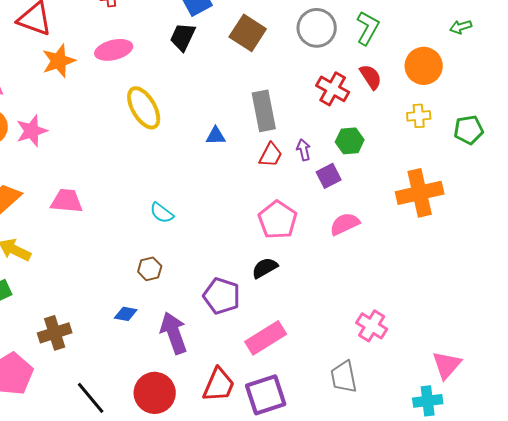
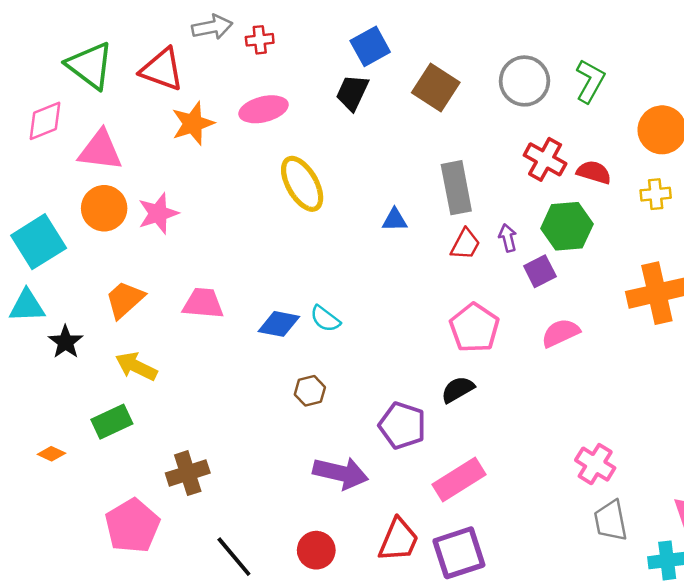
red semicircle: (371, 77) -> (594, 172), moved, turned -40
green hexagon: (350, 141) -> (567, 226), size x1.4
blue diamond: (126, 314) -> (279, 324), moved, size x1.4
purple arrow: (174, 333) -> (341, 473), turned 123
gray trapezoid: (344, 377) -> (611, 521), moved
red circle: (155, 393) -> (316, 550), size x0.7

